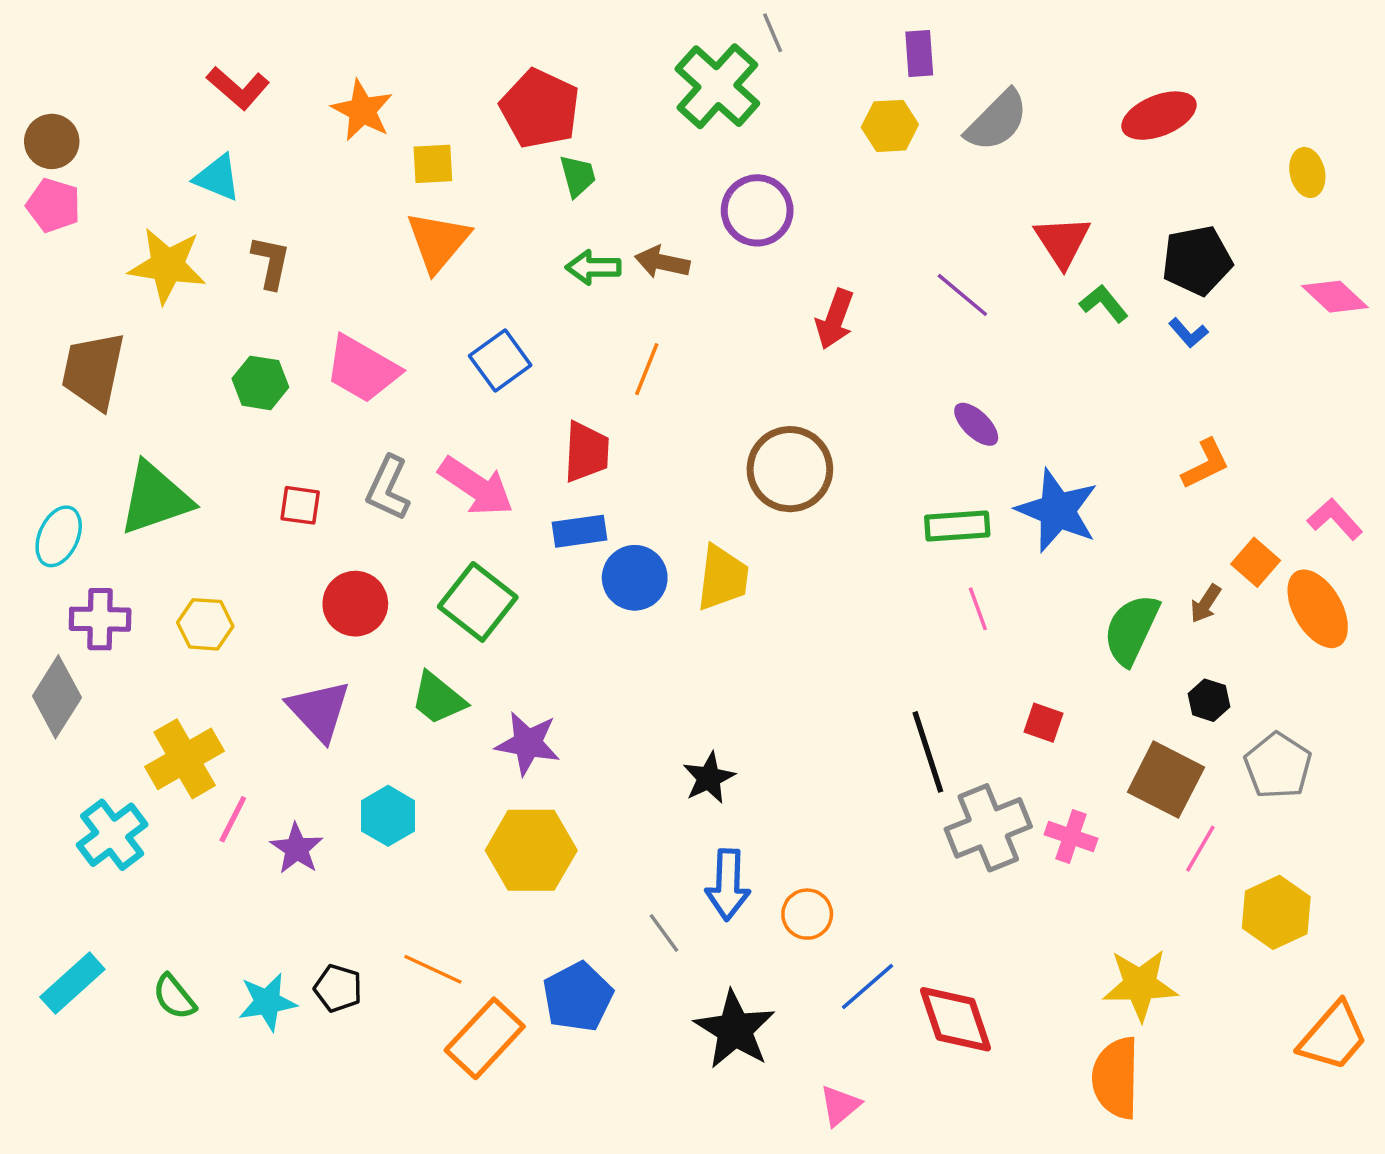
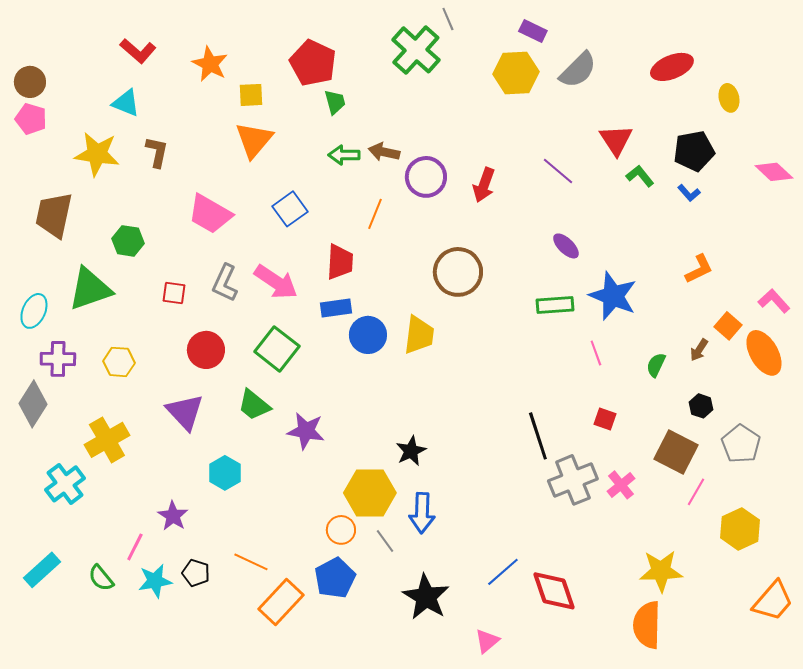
purple rectangle: (919, 53) -> (533, 31), turned -60
yellow hexagon: (890, 126) -> (516, 73), size x1.4
yellow ellipse: (1307, 172) -> (729, 98), moved
purple circle: (757, 210) -> (426, 177), moved
green hexagon: (260, 383) -> (128, 241), moved
pink line: (978, 609) -> (596, 353), moved
green semicircle: (1131, 630) -> (656, 365), size x0.6
pink line: (233, 819) -> (135, 547), moved
pink cross: (1071, 836) -> (621, 485), turned 32
purple star: (297, 849) -> (173, 516), moved
yellow hexagon: (531, 850) -> (370, 493), moved
orange circle: (807, 914) -> (341, 530), moved

